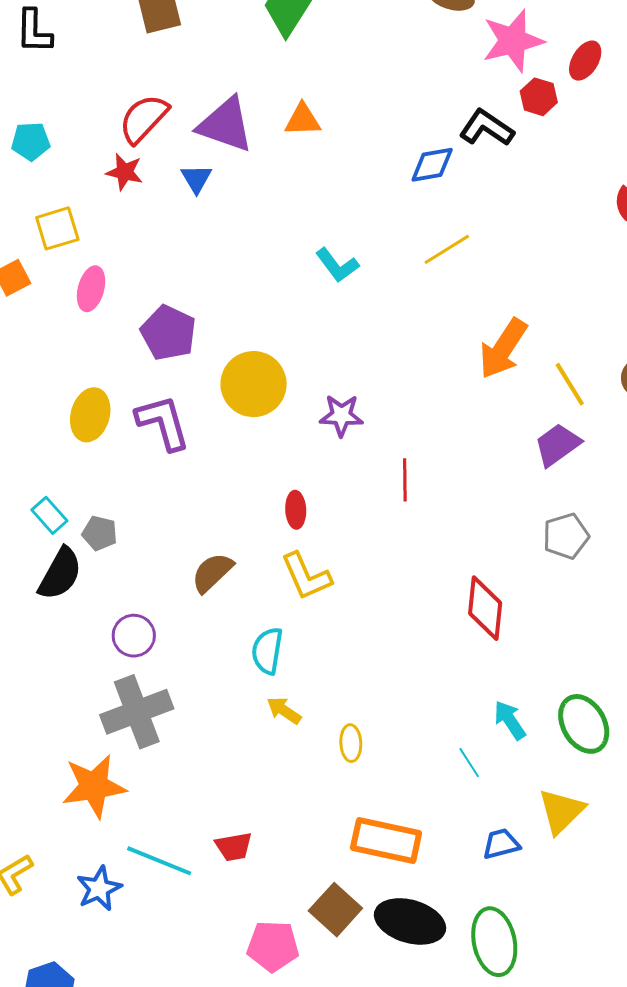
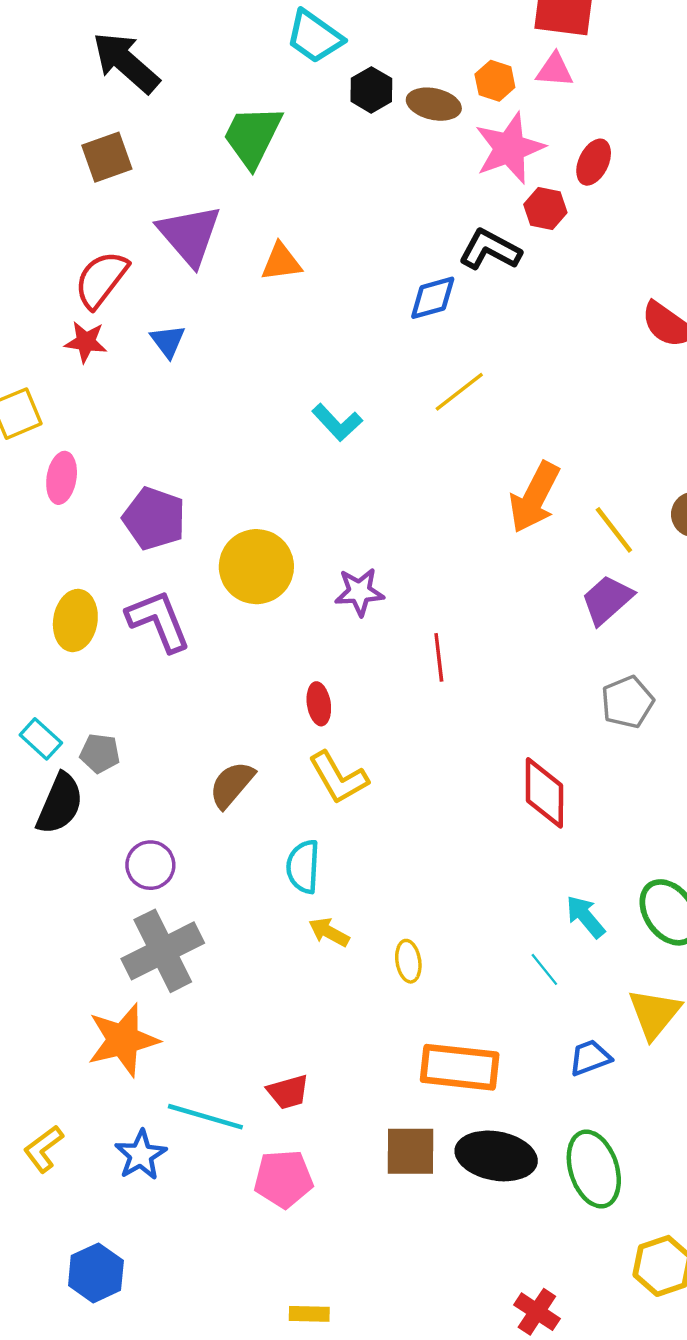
purple triangle: (225, 125) -> (189, 235), moved, turned 36
brown square: (335, 910) -> (410, 1151), turned -36
pink pentagon: (273, 946) -> (283, 1179), moved

